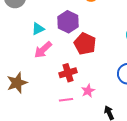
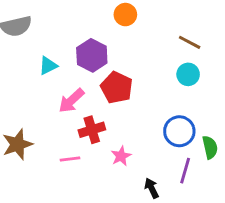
pink arrow: (43, 50) -> (71, 101), moved
pink line: (66, 100) -> (70, 159), moved

